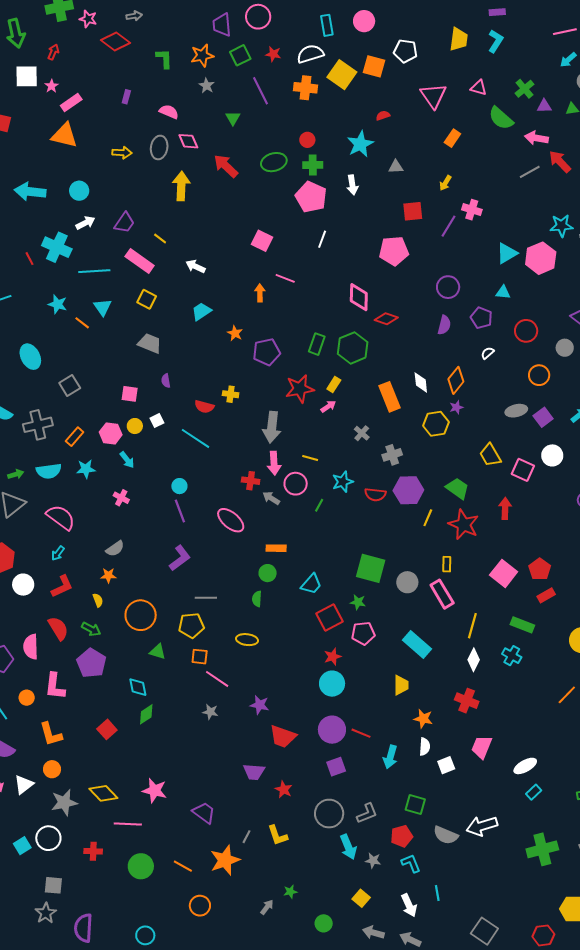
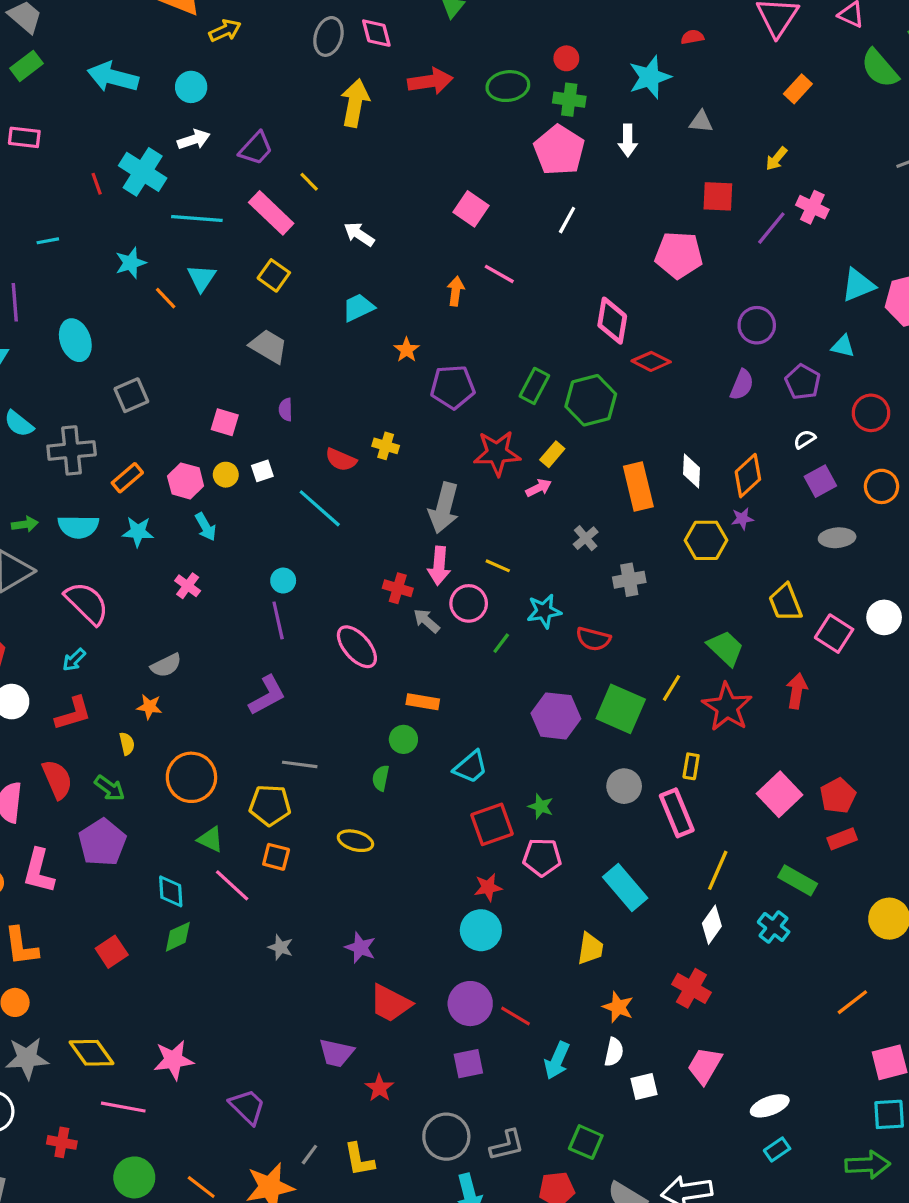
yellow arrow: (122, 153) -> (225, 31), moved, turned -36
red arrow: (226, 166) -> (430, 81), turned 120
cyan star: (58, 304) -> (131, 263), turned 30
purple square: (543, 417) -> (820, 481), moved
purple hexagon: (408, 490) -> (556, 716), moved
green square: (371, 568) -> (621, 709), moved
pink line: (217, 679) -> (232, 885), moved
pink star: (155, 791) -> (174, 1060), turned -30

